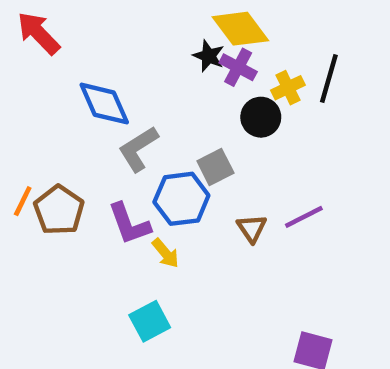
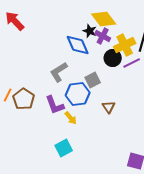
yellow cross: (288, 88) -> (125, 45), size x1.5
blue diamond: (104, 104) -> (78, 45), moved
purple line: (304, 217) -> (132, 63), moved

